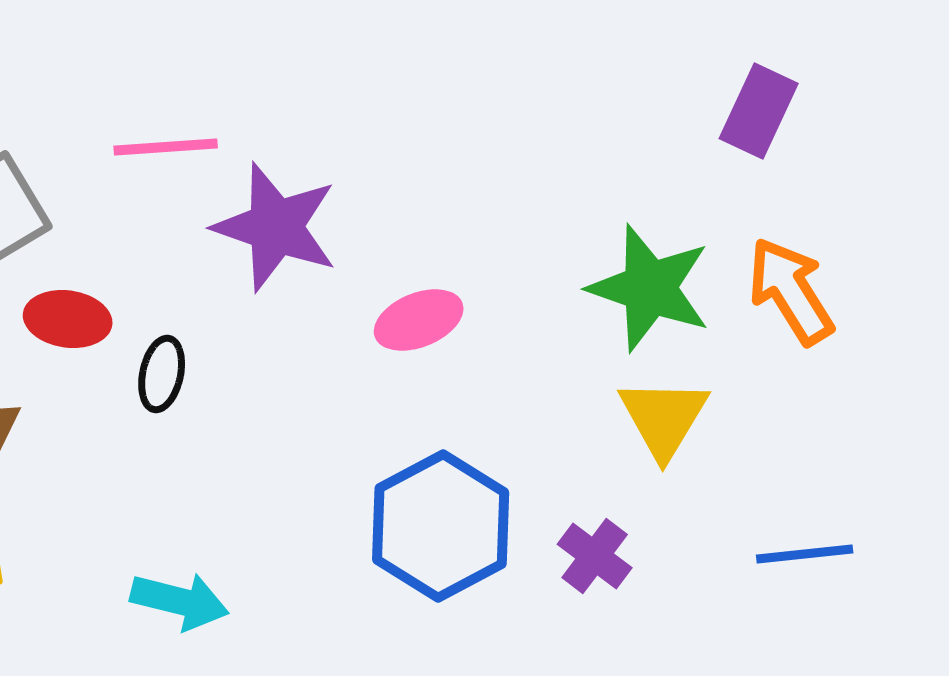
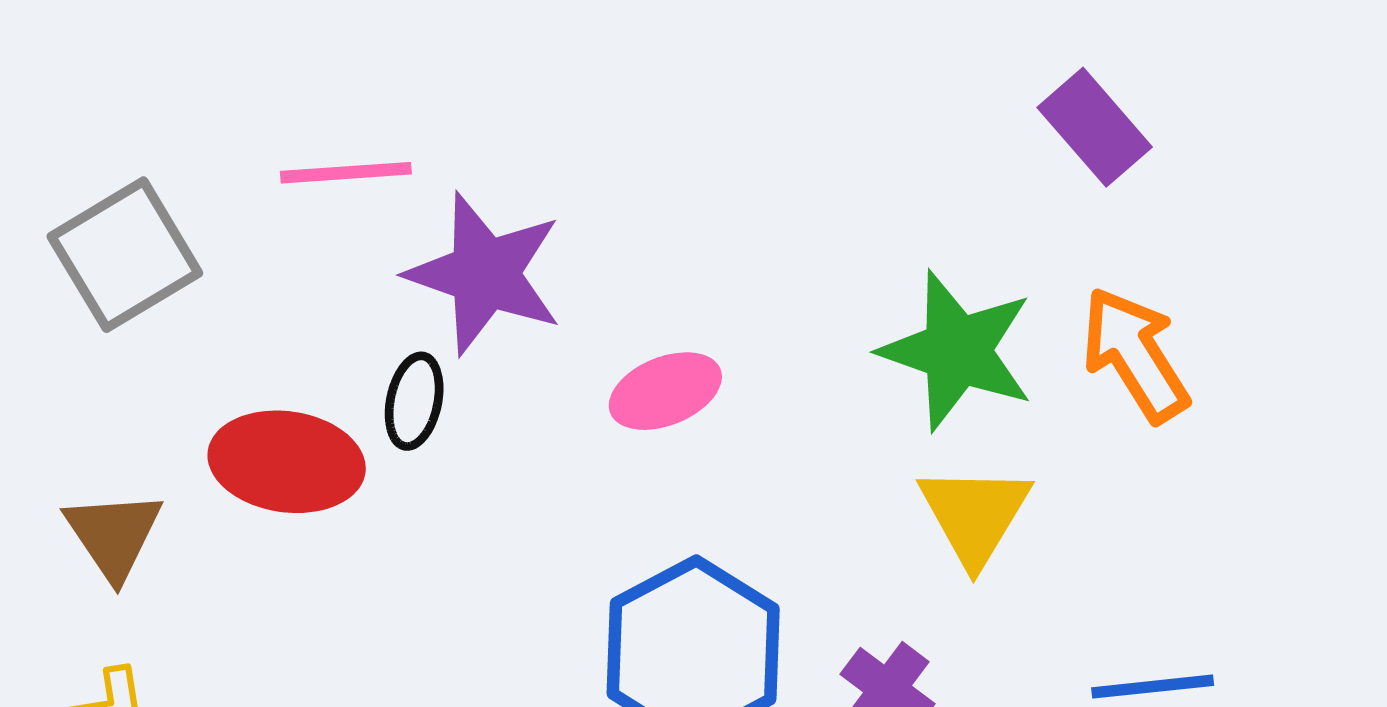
purple rectangle: (759, 111) -> (1095, 127), turned -66
red ellipse: (68, 319) -> (287, 462), moved, size x1.4
black ellipse: (162, 374) -> (414, 401), moved

